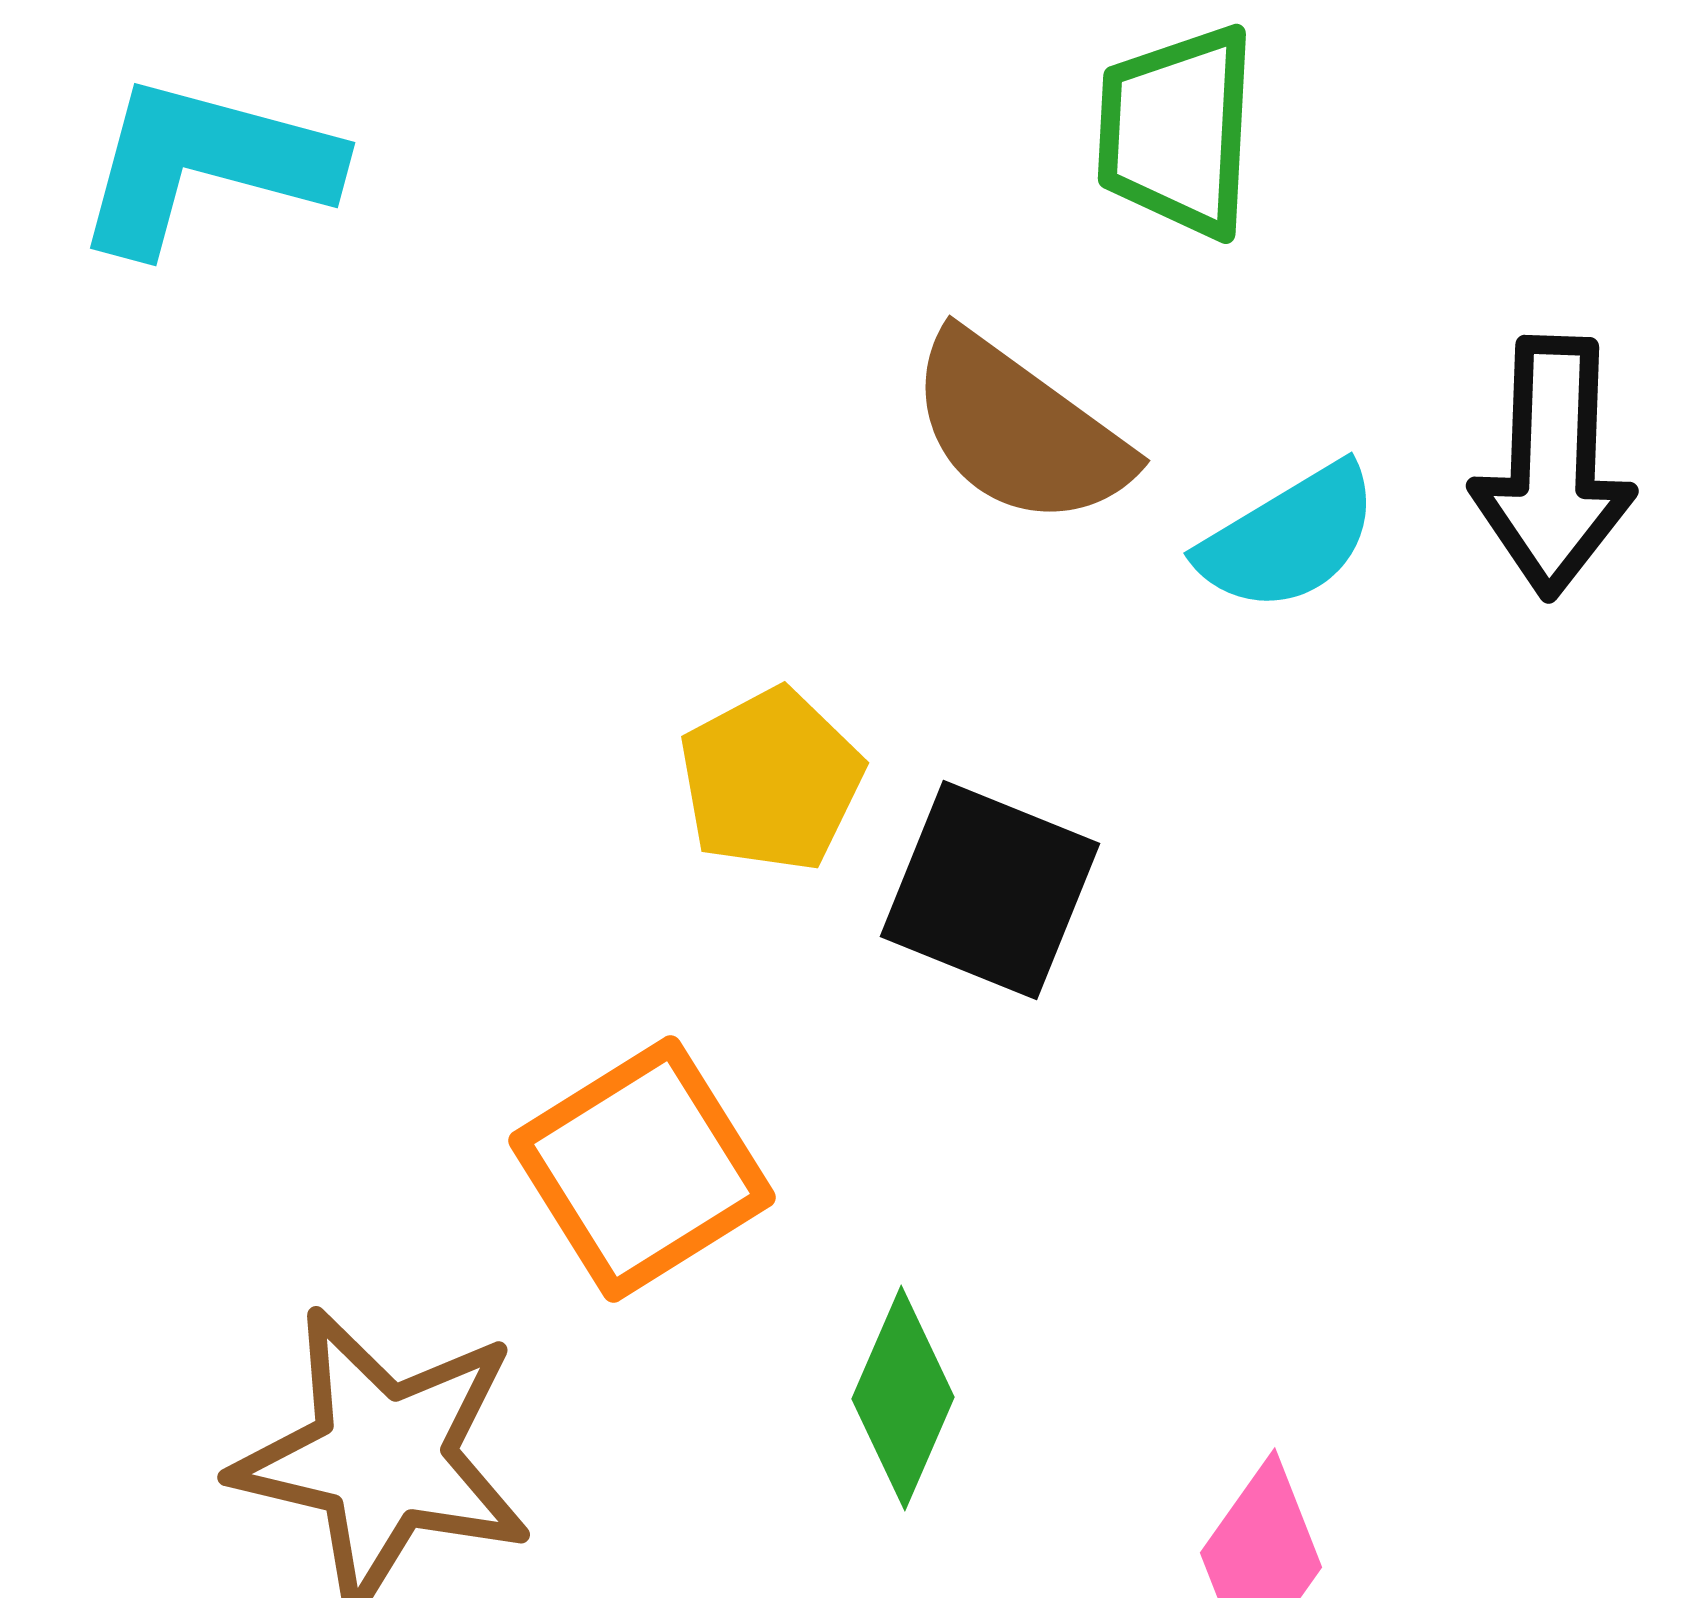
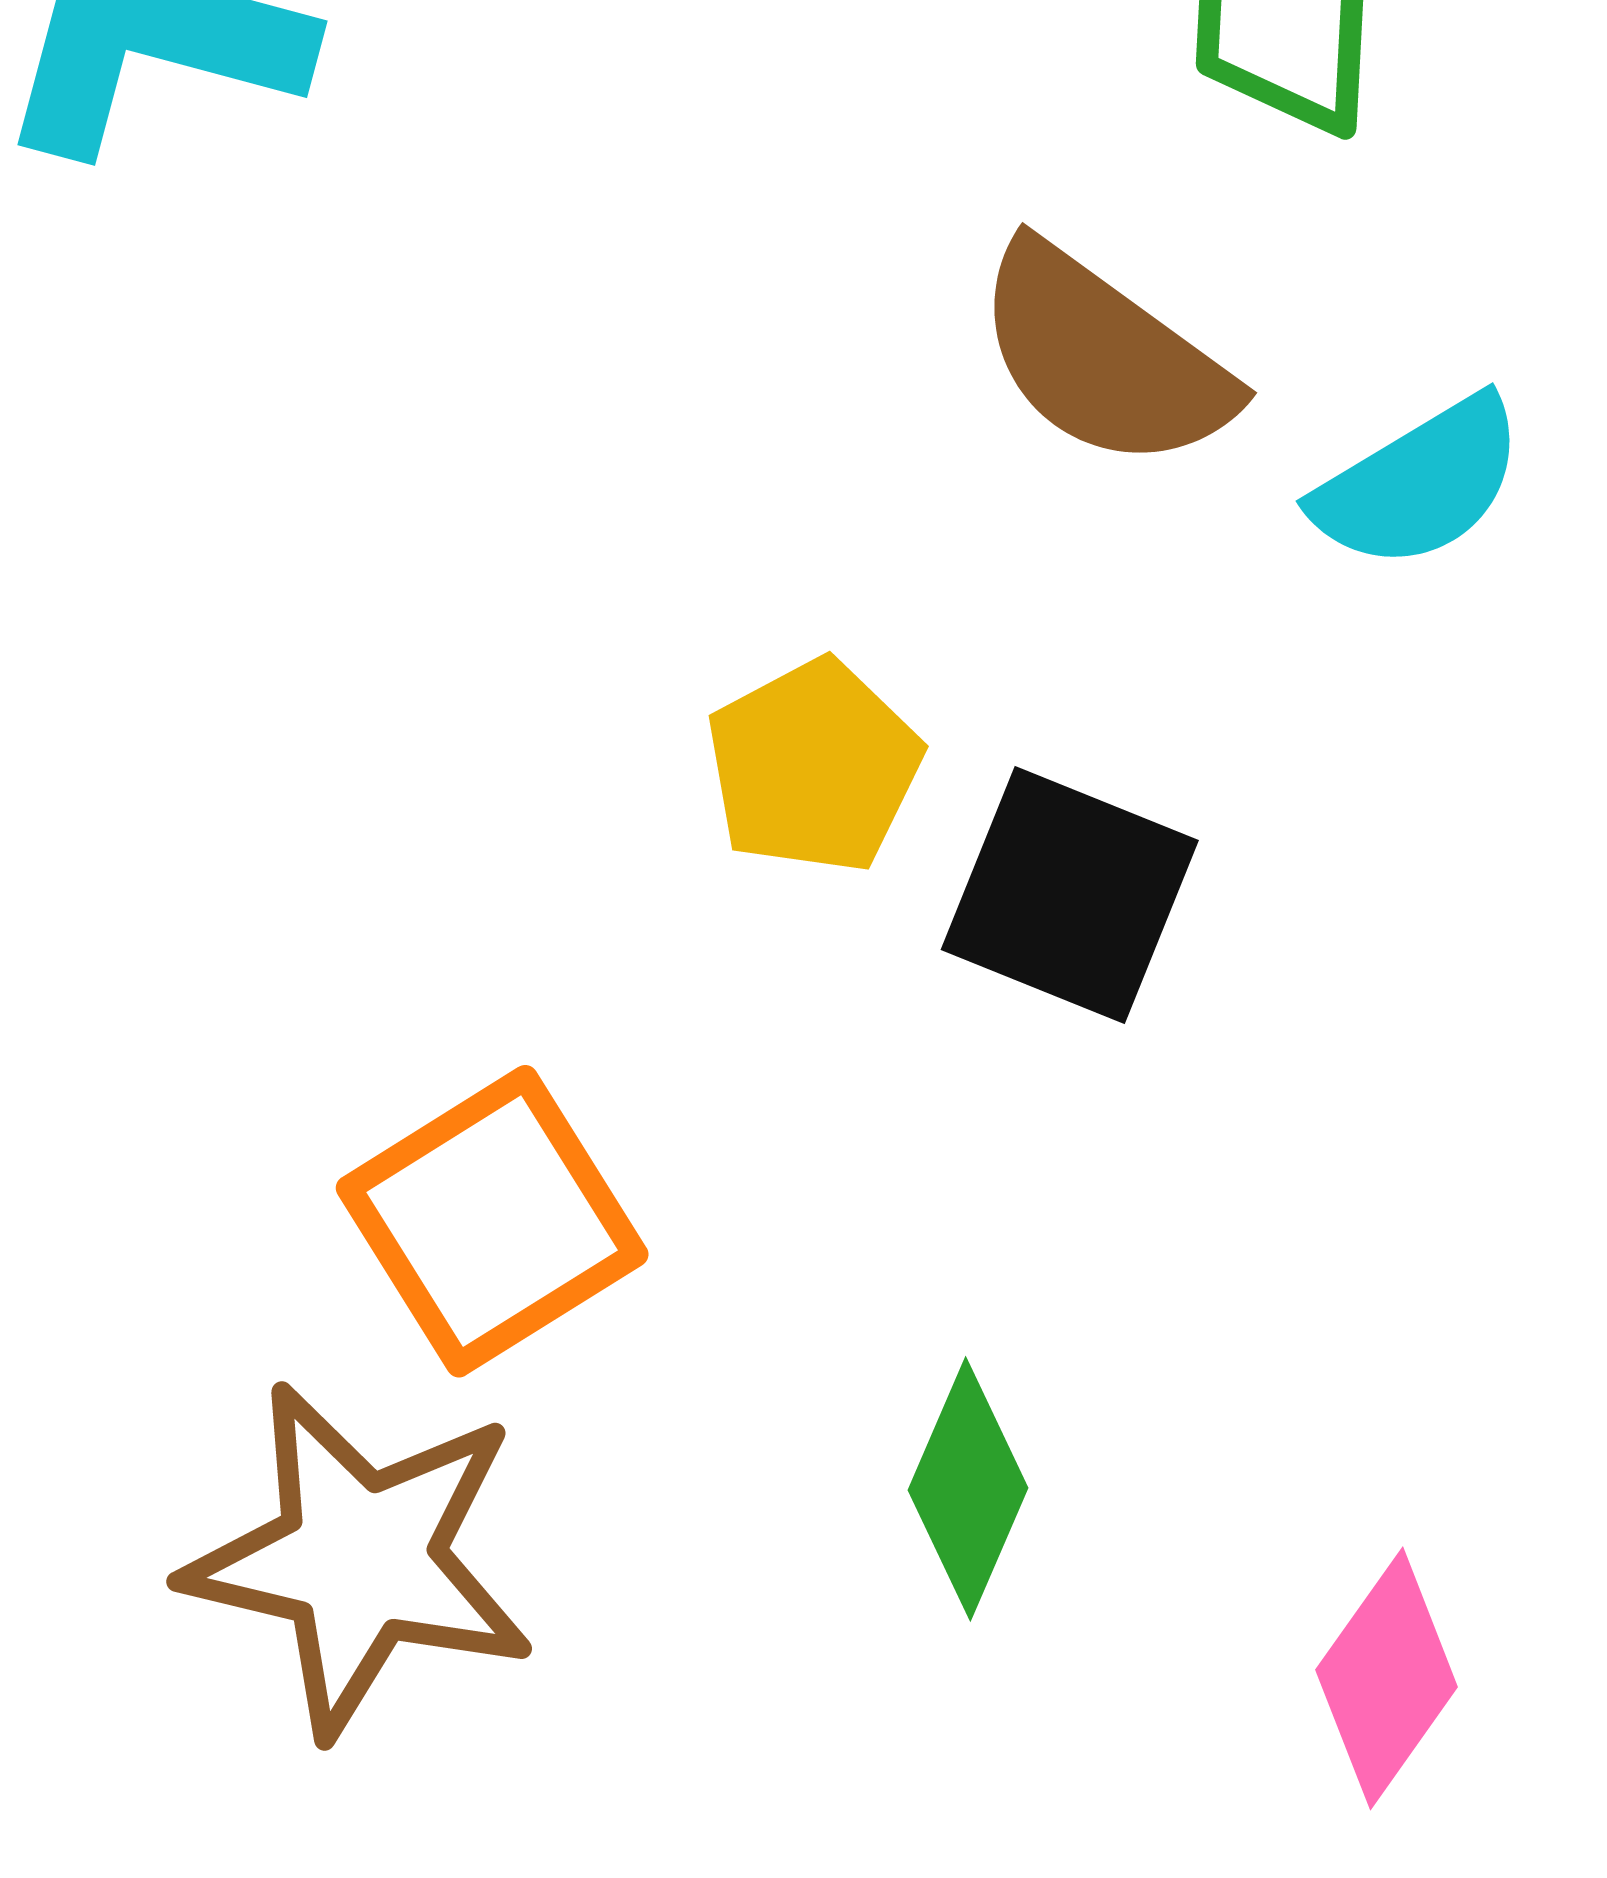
orange square: (642, 1169) -> (492, 1221), moved

